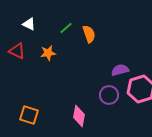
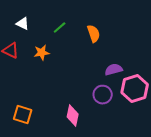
orange semicircle: (89, 34) -> (94, 34), moved

